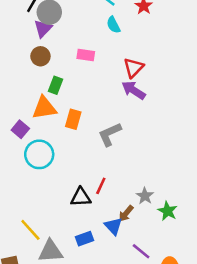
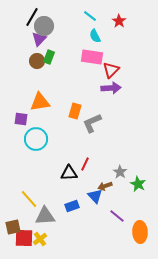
pink rectangle: (86, 55) -> (92, 57), moved, size x1.5
green rectangle: (56, 85) -> (49, 57), moved
purple arrow: (134, 90) -> (111, 88), turned 144
orange rectangle: (73, 119) -> (75, 111), moved
purple square: (20, 129) -> (21, 119), turned -32
brown arrow: (126, 214) -> (105, 186), turned 32

